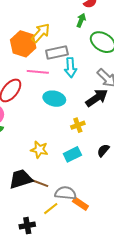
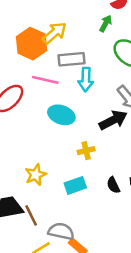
yellow star: (39, 150) -> (36, 175), turned 30
black semicircle: (103, 150) -> (113, 185), turned -72
brown line: (40, 183) -> (31, 215), turned 36

